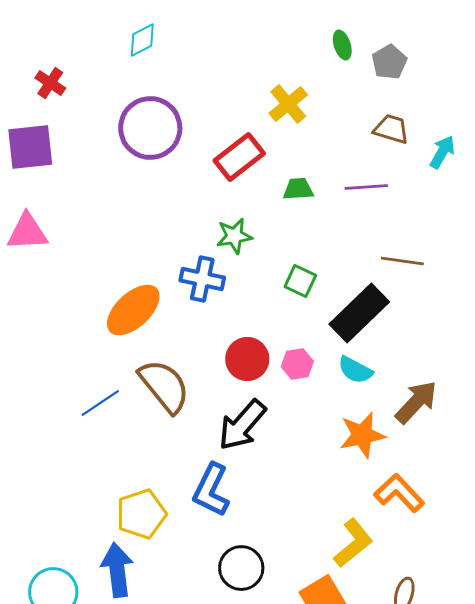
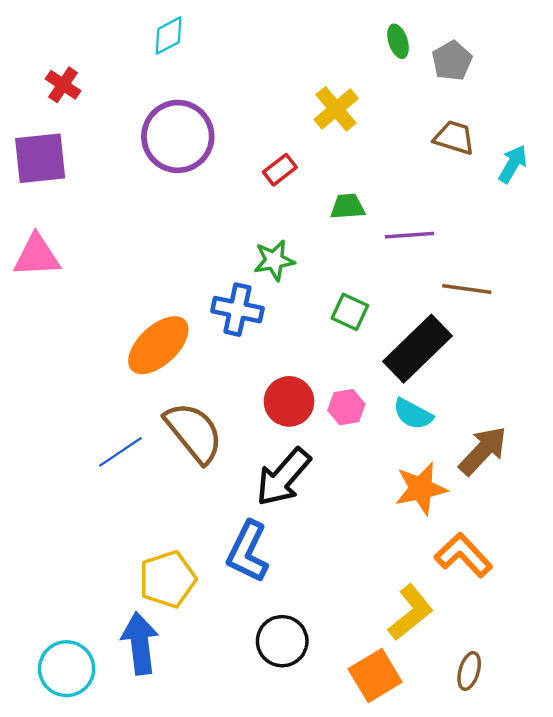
red rectangle: (239, 157) -> (280, 170), size x0.6
purple line: (366, 187) -> (409, 235), moved

